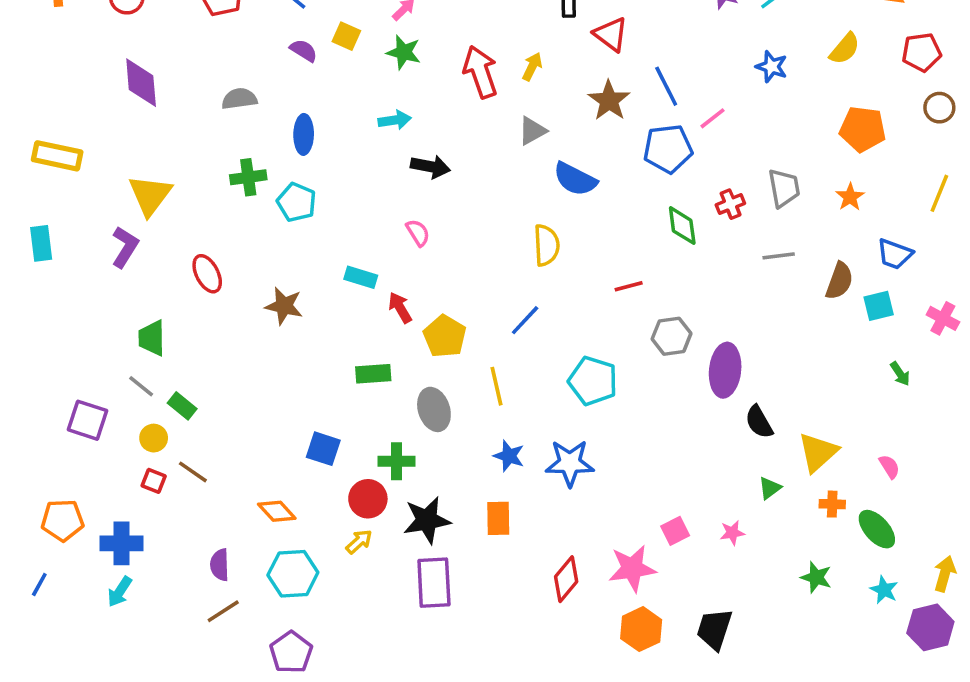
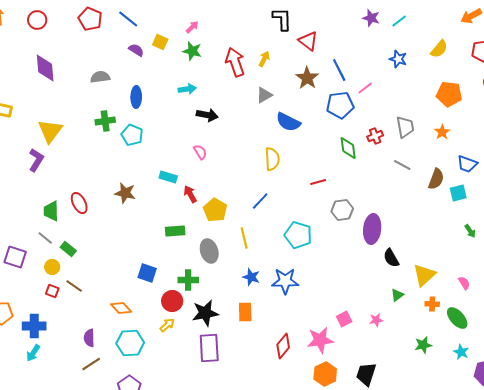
gray line: (779, 256) -> (402, 165), turned 36
red ellipse: (207, 274) -> (79, 203), moved
green star: (816, 577) -> (423, 345), turned -30

